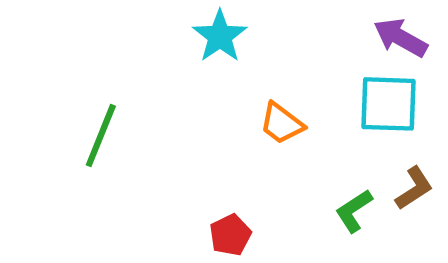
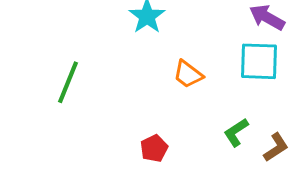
brown L-shape: (414, 188) -> (276, 147), moved

